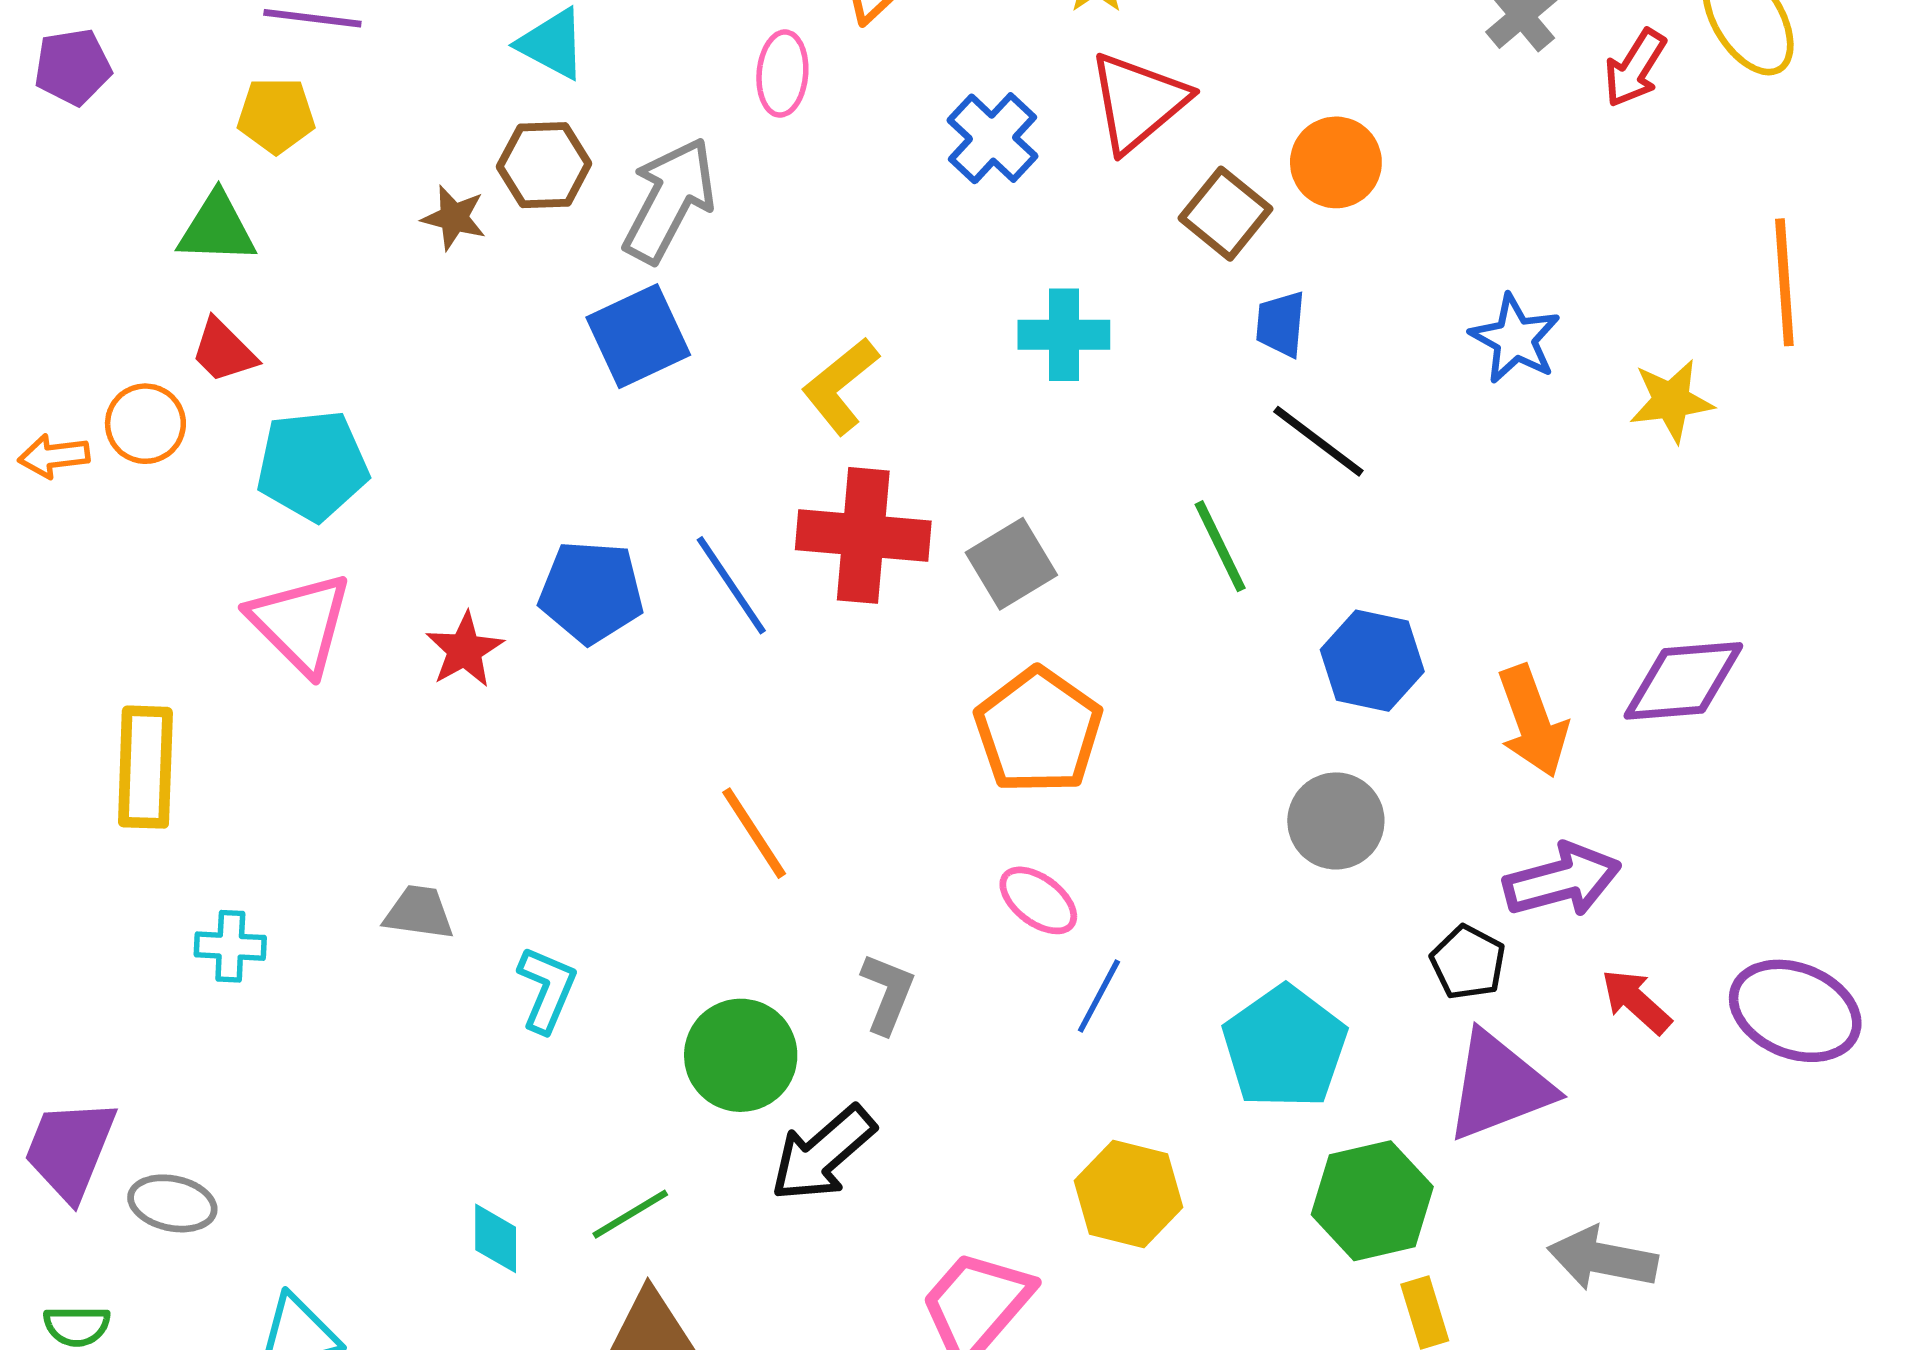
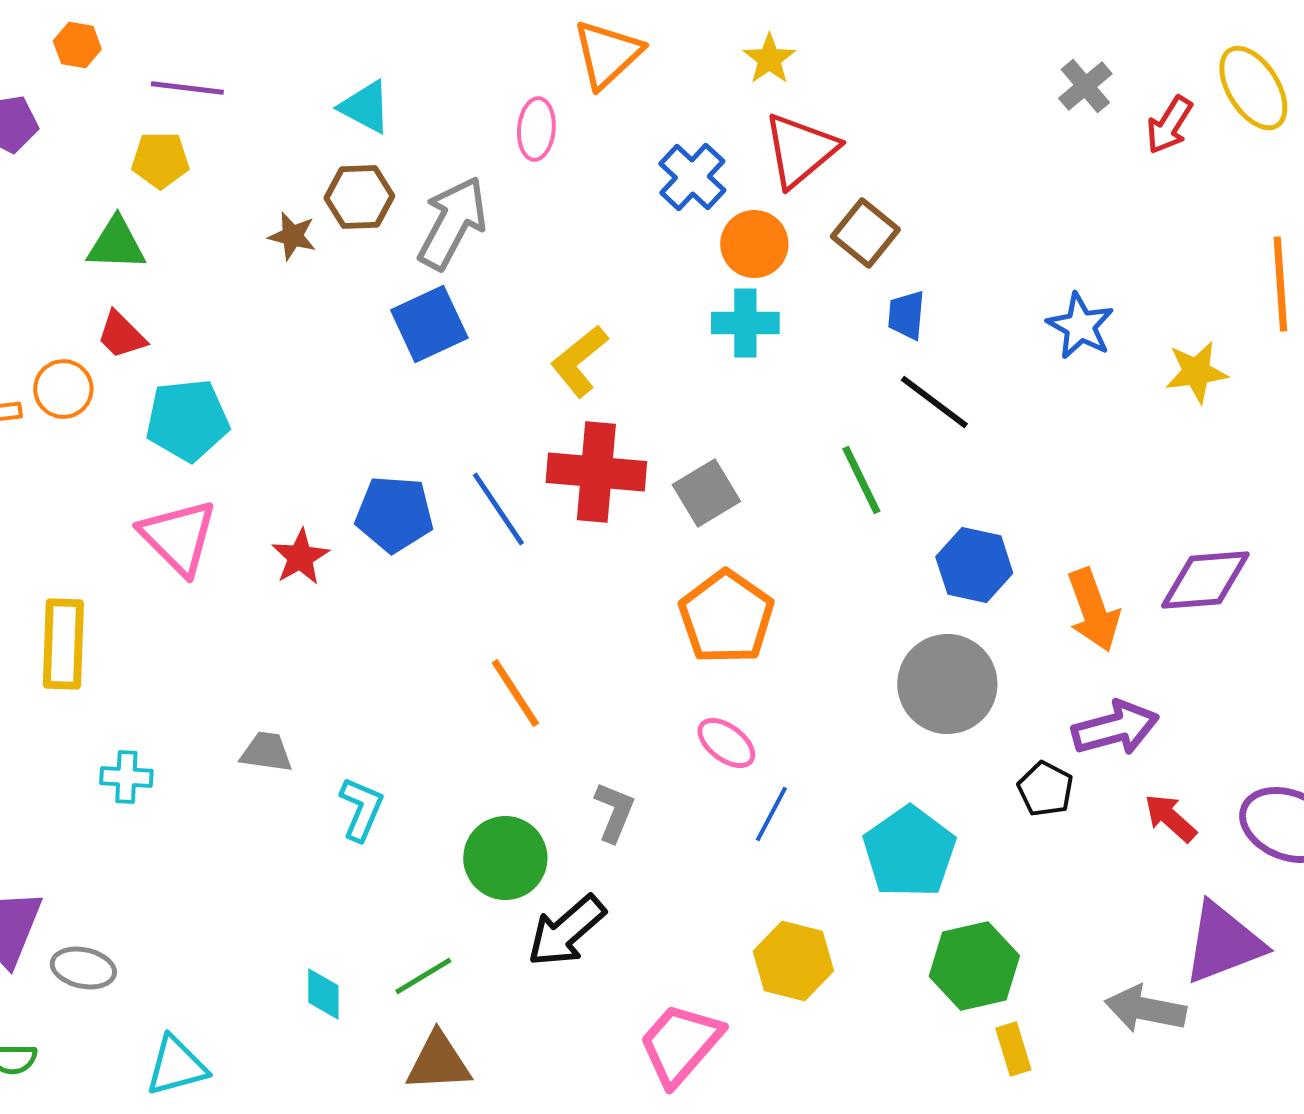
orange circle: (1336, 162) -> (754, 244), moved
gray circle: (1336, 821) -> (947, 684), size x1.4
purple triangle: (1499, 1086) -> (1223, 943), moved

